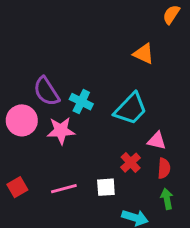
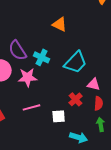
orange triangle: (144, 54) -> (60, 24), moved
pink line: (64, 189) -> (32, 107), moved

